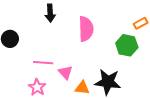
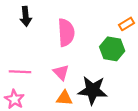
pink triangle: (65, 72) -> (61, 72), moved

